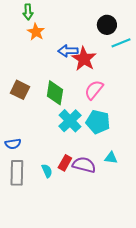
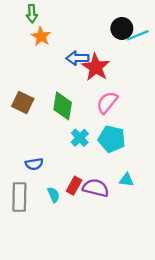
cyan line: (121, 43) -> (138, 35), moved
cyan cross: (70, 121) -> (80, 138), size x0.7
blue semicircle: (13, 144) -> (34, 164), moved

